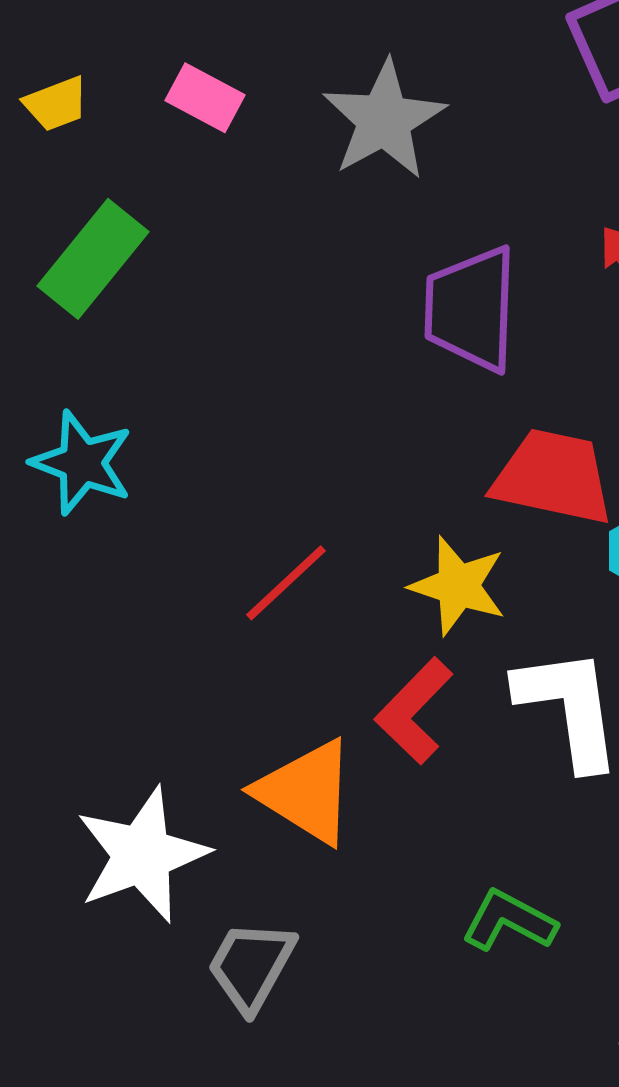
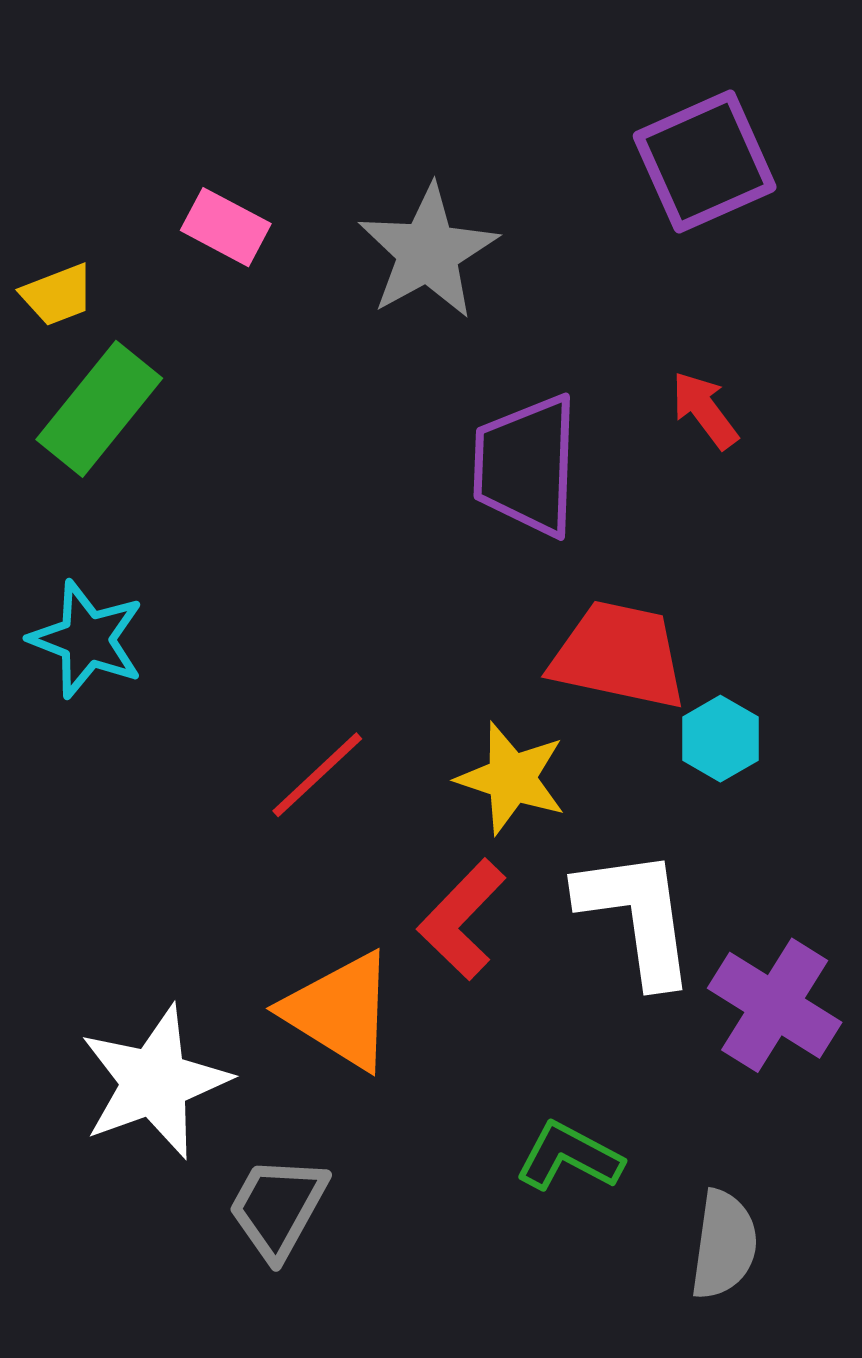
yellow trapezoid: (56, 104) -> (57, 295), moved

